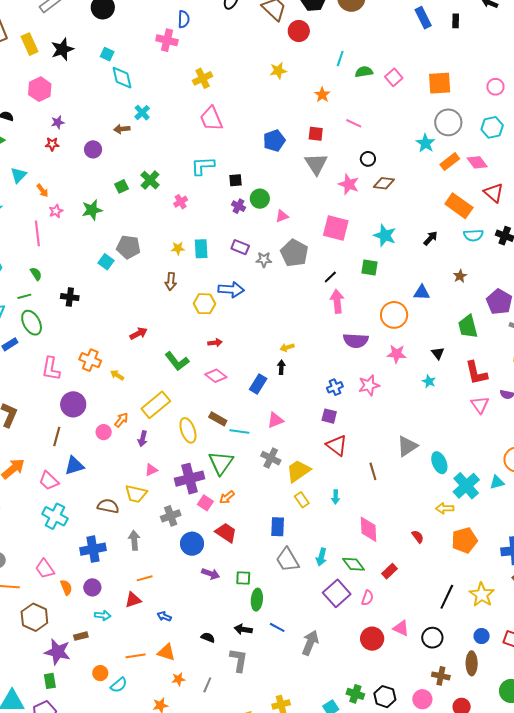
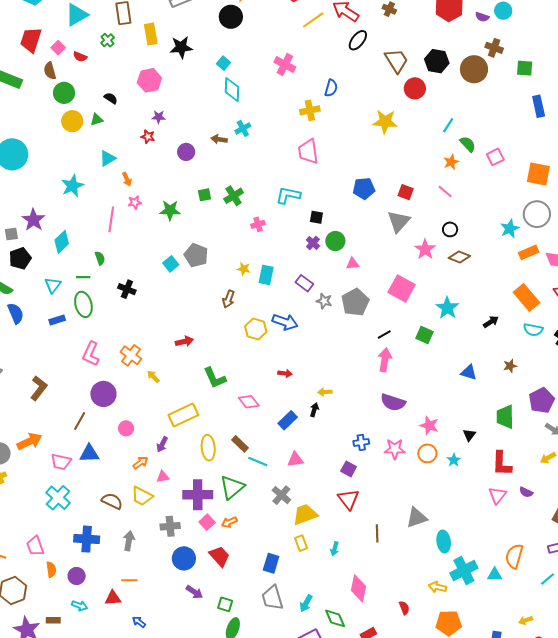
blue semicircle: (184, 19) -> (331, 88), moved
yellow star: (278, 71) -> (385, 122), size x1.4
green semicircle: (364, 72) -> (468, 144), turned 42
orange star: (322, 95) -> (451, 162), moved
orange circle: (394, 315) -> (427, 453), moved, size x0.7
red arrow: (215, 343) -> (285, 373), moved
orange arrow: (121, 420) -> (141, 463), moved
pink trapezoid: (49, 481) -> (61, 462), turned -45

